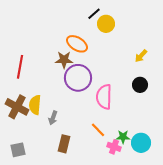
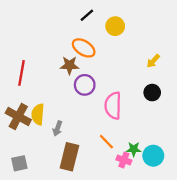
black line: (94, 14) -> (87, 15), moved
purple circle: (78, 78) -> (85, 85), size x0.7
brown rectangle: (64, 144) -> (69, 157), size x1.4

